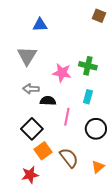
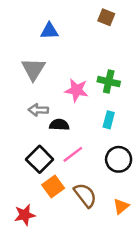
brown square: (99, 16) -> (106, 17), moved
pink line: (67, 117) -> (73, 154), moved, turned 42
red star: (30, 175) -> (25, 215), moved

